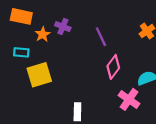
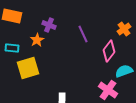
orange star: (43, 34) -> (37, 40), moved
pink diamond: (113, 67) -> (109, 51), moved

